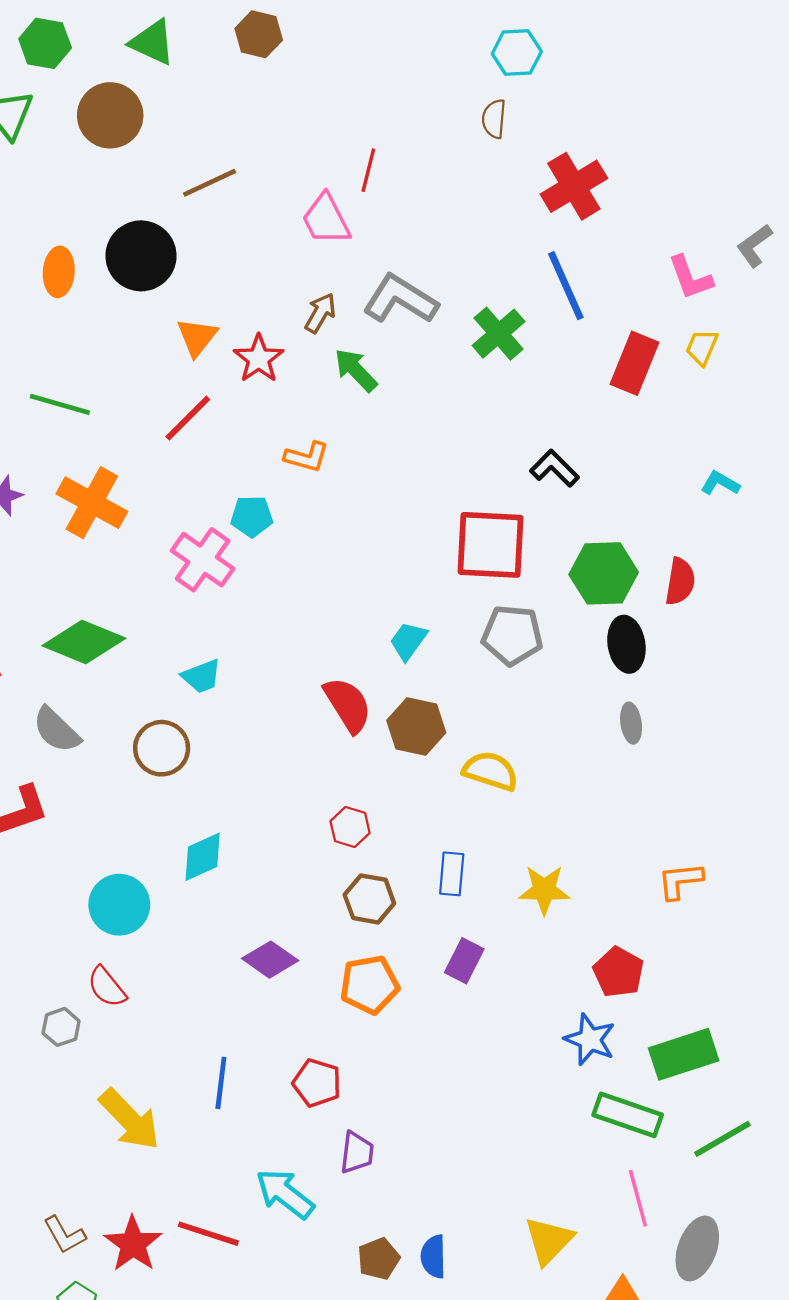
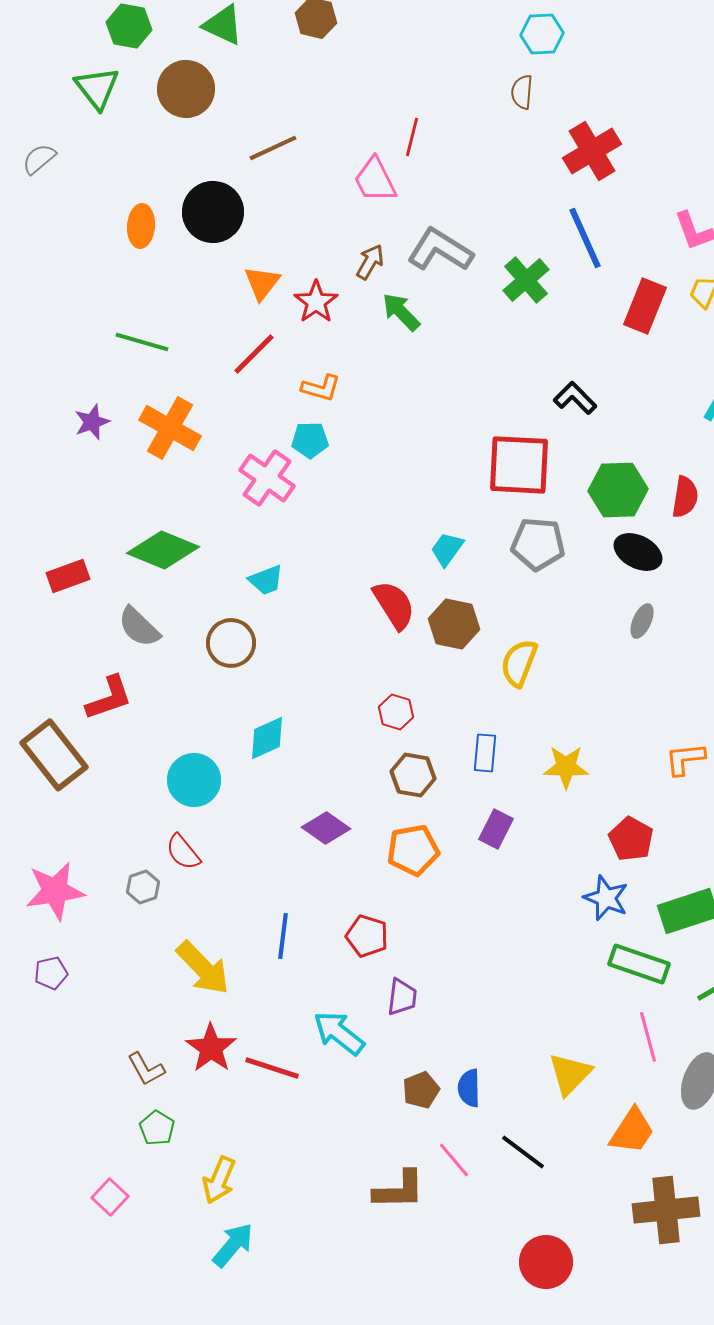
orange L-shape: (307, 457) -> (321, 388), moved
black ellipse: (626, 644) -> (638, 552), turned -54
gray ellipse: (631, 723) -> (642, 621), turned 32
yellow semicircle: (491, 771) -> (519, 663), turned -87
red star: (133, 1244) -> (211, 1048), moved

